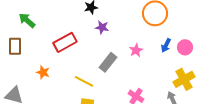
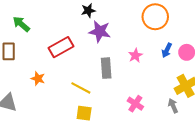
purple star: (102, 27) -> (100, 31), size x1.5
gray rectangle: (108, 62) -> (106, 68), turned -42

